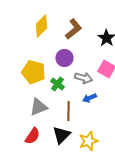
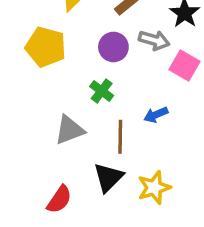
yellow pentagon: (33, 72) -> (46, 47), moved
gray arrow: (83, 78) -> (154, 40), moved
red semicircle: (32, 136) -> (59, 199), moved

